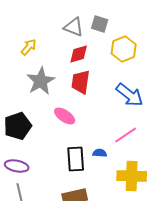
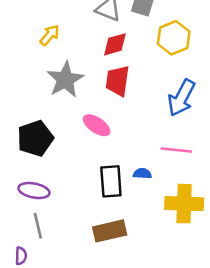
blue arrow: (130, 95) -> (181, 98), turned 80
pink line: (126, 135) -> (176, 150), turned 40

